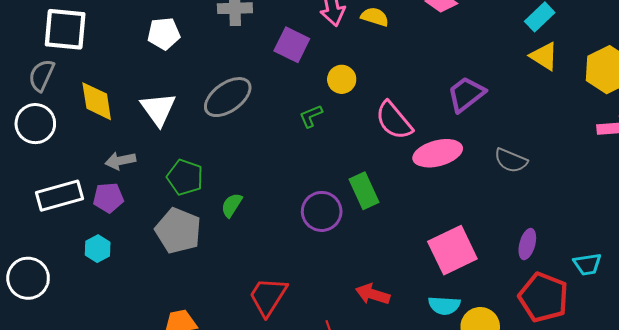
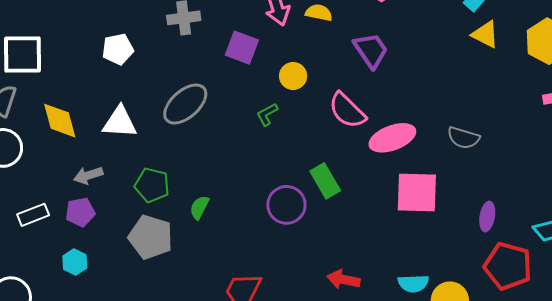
purple trapezoid: (466, 94) -> (371, 50), moved, turned 99
white triangle: (158, 109) -> (120, 122), turned -45
white rectangle: (60, 196) -> (33, 215), size x0.7
pink square: (452, 250) -> (417, 193), moved, turned 33

